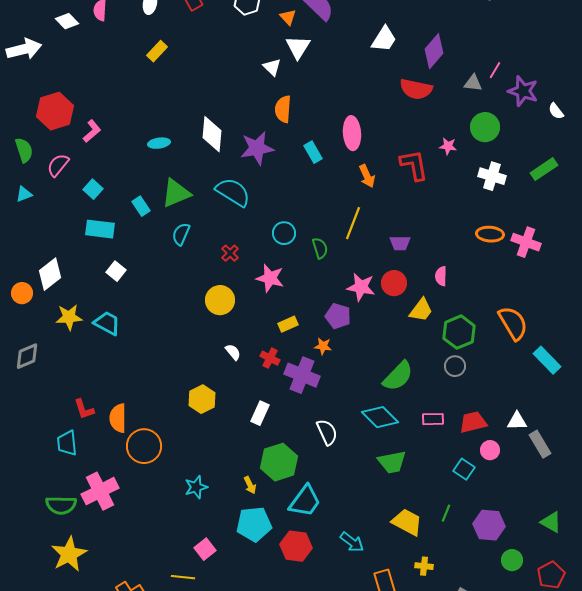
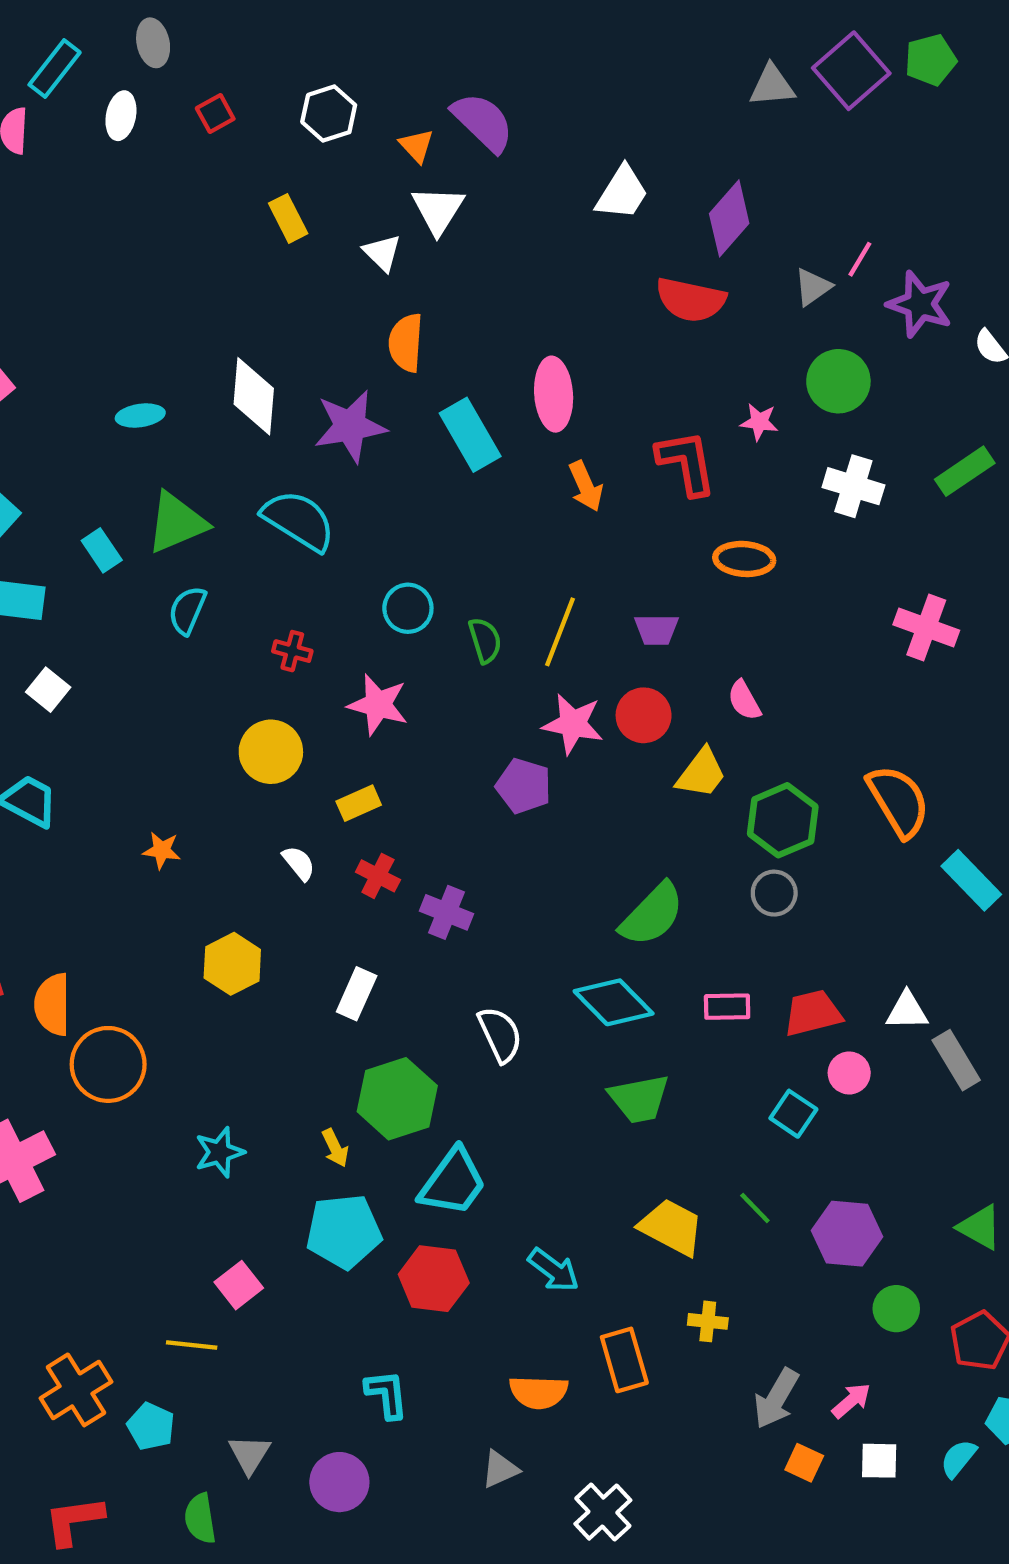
yellow rectangle: (157, 51) -> (288, 218), moved, turned -70
gray triangle: (473, 83) -> (813, 287), turned -42
cyan rectangle: (313, 152) -> (470, 435), size x1.5
yellow line: (353, 223) -> (560, 632), moved
orange ellipse: (490, 234) -> (744, 559), moved
red cross: (230, 253) -> (292, 651), turned -30
pink semicircle: (441, 276) -> (744, 700), turned -30
yellow rectangle: (288, 324) -> (359, 803), moved
orange star: (323, 346) -> (162, 850), moved
purple cross: (302, 375) -> (447, 912), size x0.7
green line: (446, 513) -> (755, 1208), turned -66

